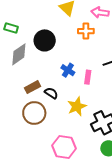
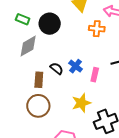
black circle: (45, 40) -> (50, 24), moved
brown rectangle: (32, 87) -> (39, 80), turned -63
black semicircle: (51, 93) -> (57, 68), moved

